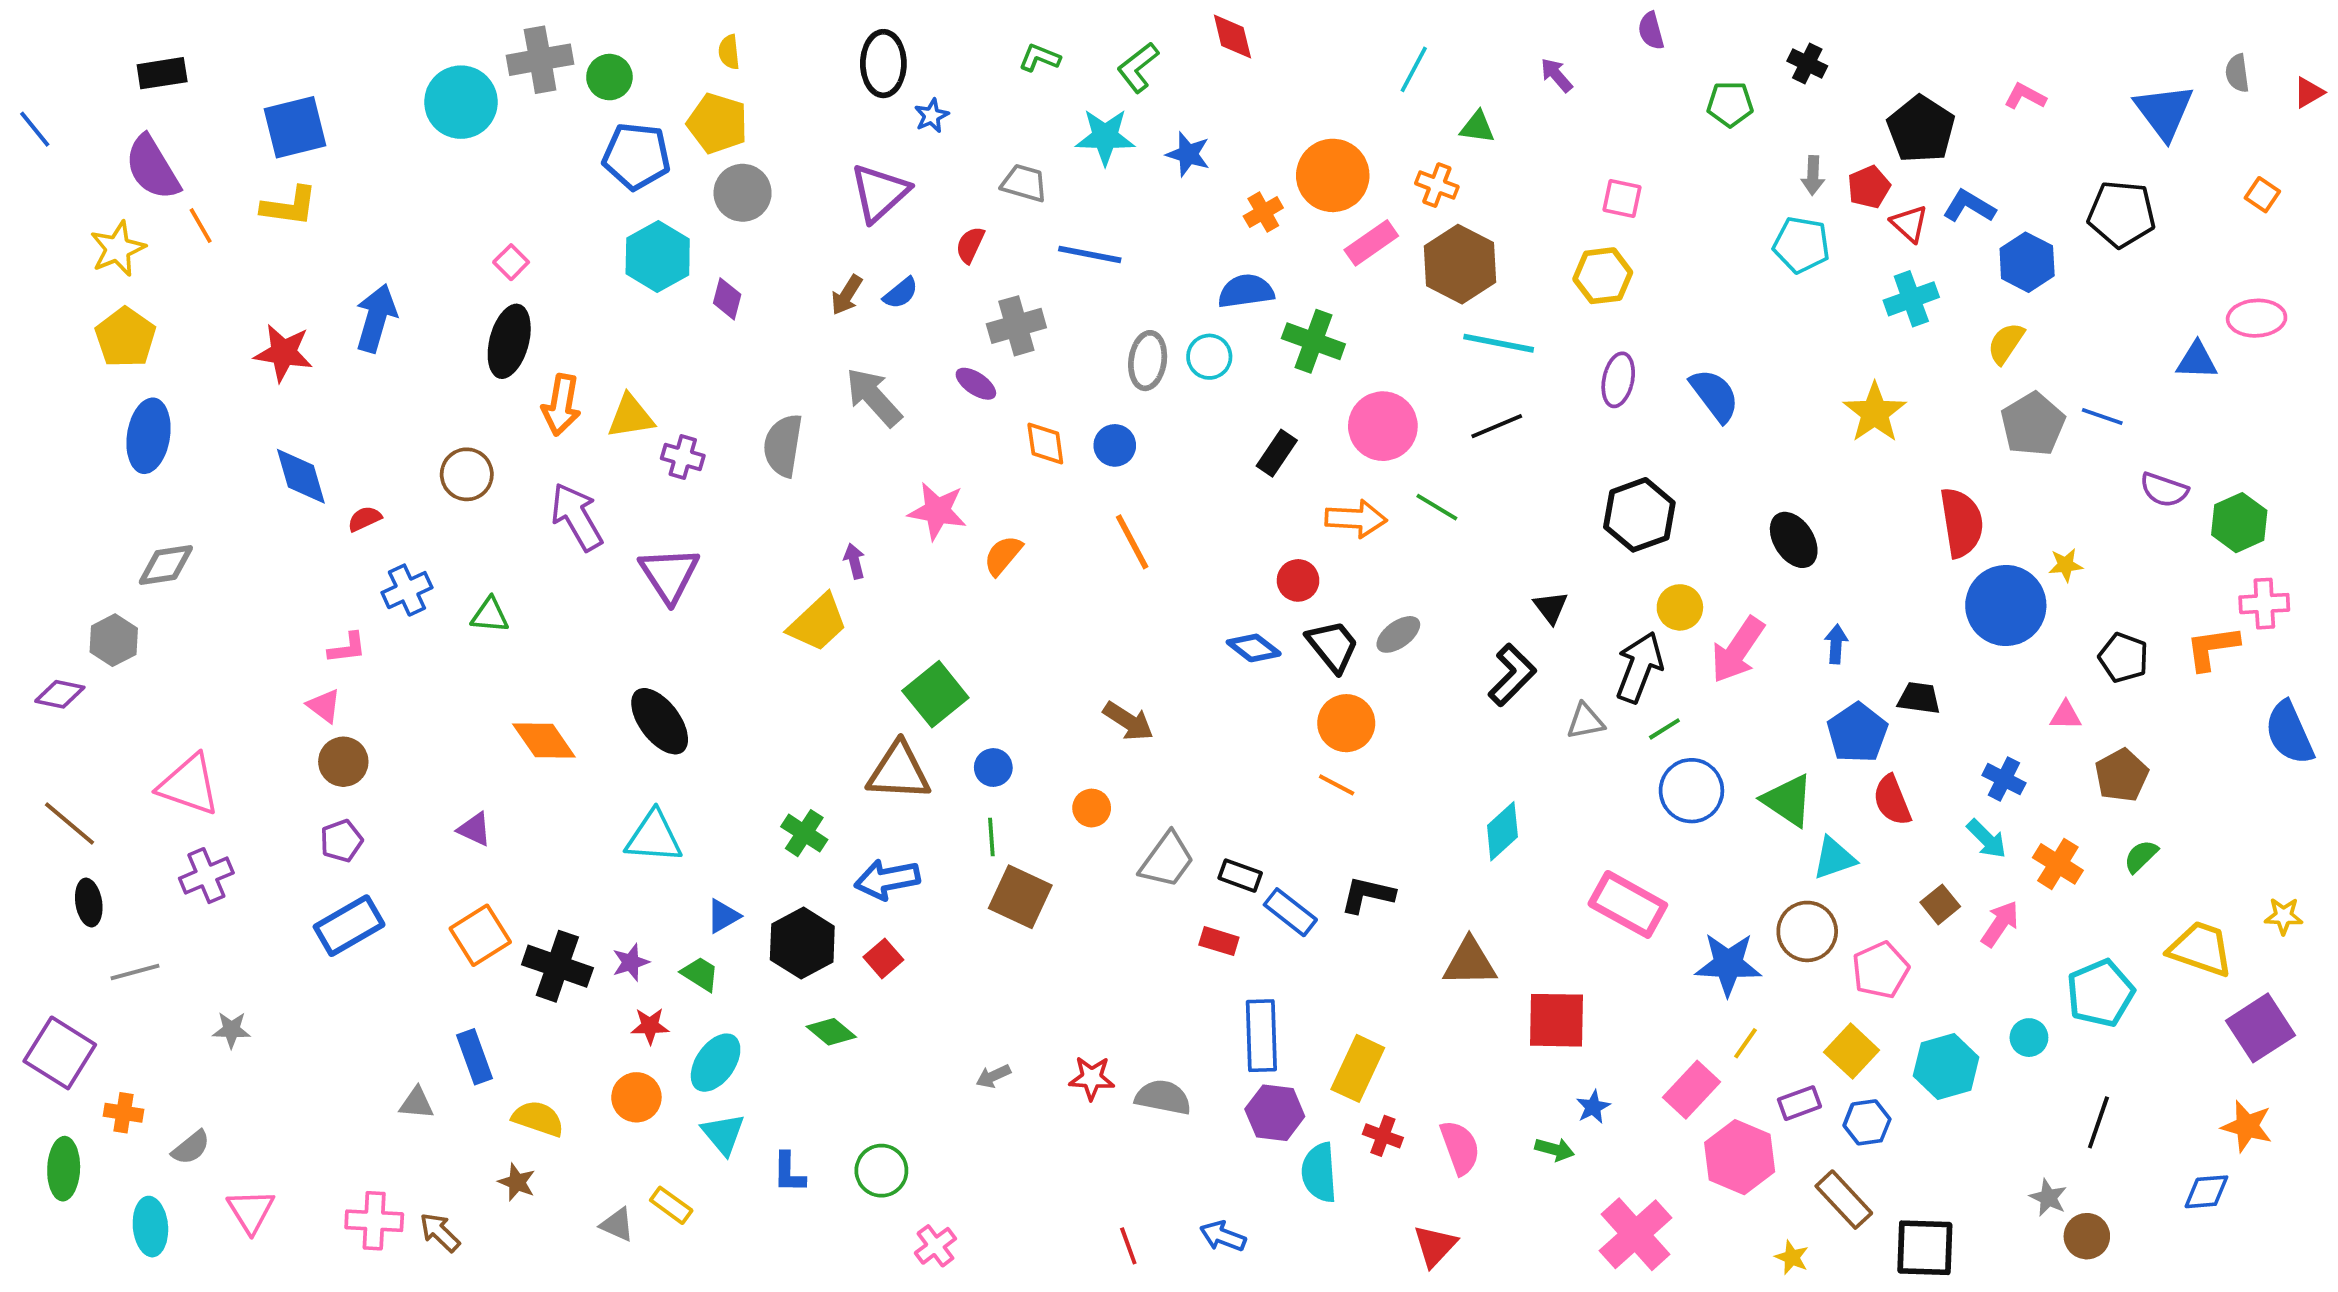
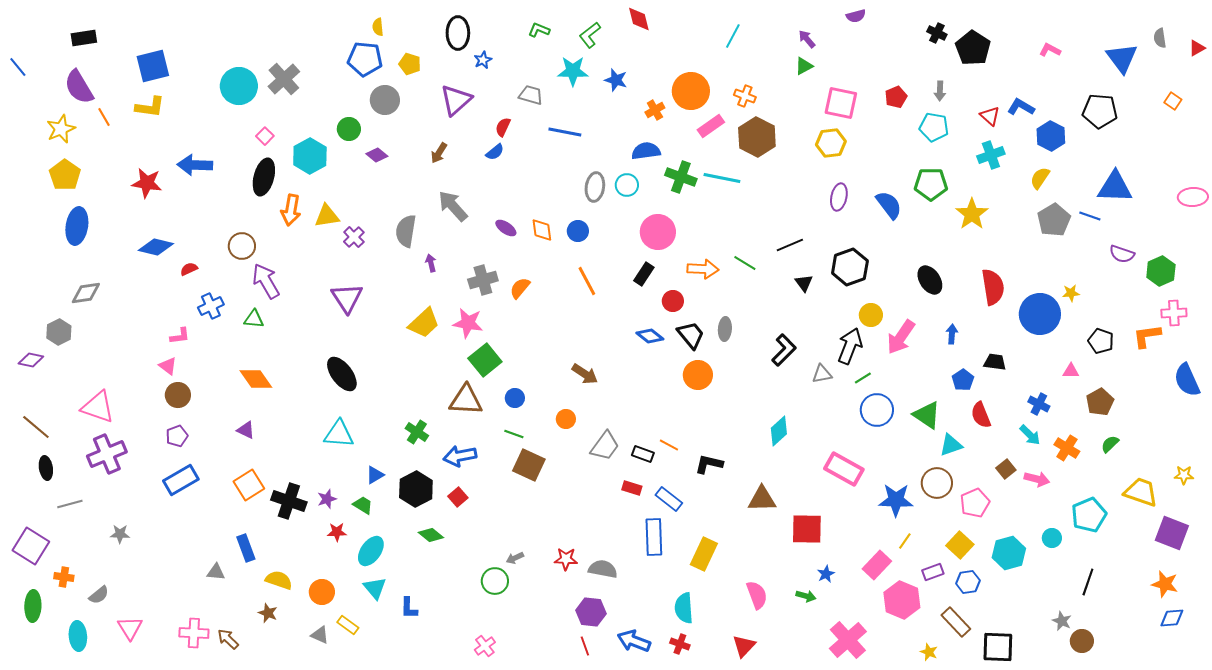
purple semicircle: (1651, 31) -> (856, 16), turned -90
gray cross: (540, 60) -> (284, 79), moved, turned -32
green circle: (609, 77) -> (349, 129), moved
cyan circle: (461, 102) -> (239, 86), moved
green pentagon: (1730, 104) -> (931, 184), moved, size x1.4
yellow pentagon: (717, 123) -> (410, 64), moved, size x0.7
green triangle: (1477, 127) -> (804, 66), moved, turned -36
black pentagon: (1921, 129) -> (973, 48), moved
blue pentagon: (636, 156) -> (365, 59), moved
red pentagon: (1869, 187) -> (896, 97), moved
pink square: (1622, 199) -> (841, 103), size x1.6
cyan hexagon: (658, 256) -> (310, 156), moved
blue semicircle: (901, 293) -> (495, 152), moved
purple diamond: (727, 299) -> (377, 155), turned -65
blue arrow: (376, 318) -> (195, 165), turned -104
pink ellipse: (2257, 318) -> (1193, 197), moved
gray cross: (1016, 326) -> (483, 280), moved
cyan line: (1499, 343) -> (722, 178), moved
blue triangle: (2197, 361) -> (1115, 187), moved, size x1.6
purple ellipse: (976, 384) -> (506, 228), moved
pink circle: (1383, 426) -> (658, 232), moved
black line: (1497, 426) -> (790, 245), moved
black rectangle: (1277, 453) -> (644, 274), moved
purple cross: (683, 457) -> (354, 237), turned 30
blue diamond: (301, 476) -> (156, 247), turned -60
pink star: (937, 511) -> (468, 323), moved
purple arrow: (577, 517) -> (266, 281), moved
red semicircle: (1961, 523) -> (993, 287), moved
purple arrow: (854, 561) -> (431, 263), moved
black triangle: (1551, 607) -> (804, 283), moved
gray ellipse: (1398, 634) -> (725, 329), turned -50
blue pentagon: (1857, 733) -> (963, 380), size x0.7
orange diamond: (544, 741) -> (256, 379), moved
orange line: (1337, 785) -> (669, 445), moved
green line: (991, 837) -> (514, 434), turned -66
purple cross: (206, 876) -> (107, 454), size x1.4
blue rectangle: (1290, 912) -> (669, 499), moved
pink arrow: (2000, 924) -> (1037, 479), turned 70
purple square: (2260, 1028) -> (1172, 533), turned -36
orange circle: (636, 1097) -> (322, 592), moved
purple hexagon: (1275, 1113) -> (591, 612), moved
red cross: (1383, 1136) -> (680, 644), moved
green circle: (881, 1171) -> (495, 581), moved
blue diamond: (2206, 1192) -> (1172, 618), moved
blue arrow: (1223, 1236) -> (634, 641), size x1.4

